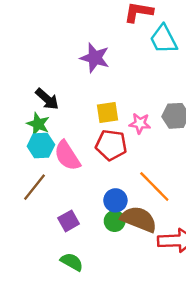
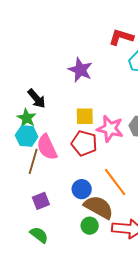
pink star: (140, 123) -> (110, 129), size x1.5
brown line: (34, 187) -> (33, 161), moved, turned -30
green circle: (115, 221) -> (90, 226), moved

